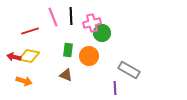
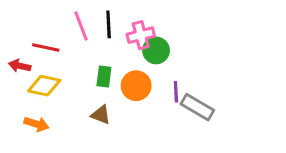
red line: (30, 31) -> (46, 47), turned 30
red arrow: (14, 57) -> (20, 66), moved
purple line: (115, 88) -> (176, 92), moved

